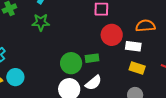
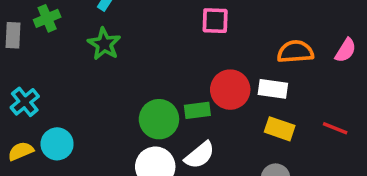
green star: (41, 22) -> (104, 44), turned 30
red circle: (112, 35) -> (230, 90), moved

